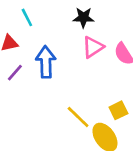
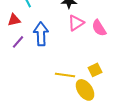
yellow line: (78, 117) -> (65, 75), turned -36

